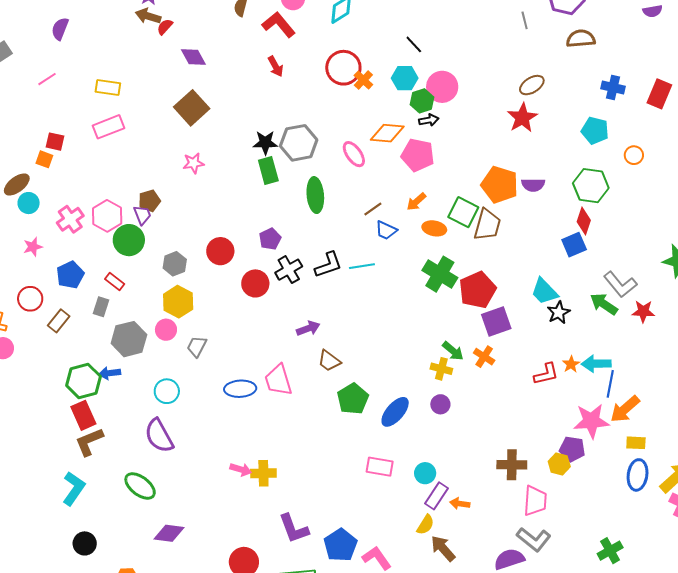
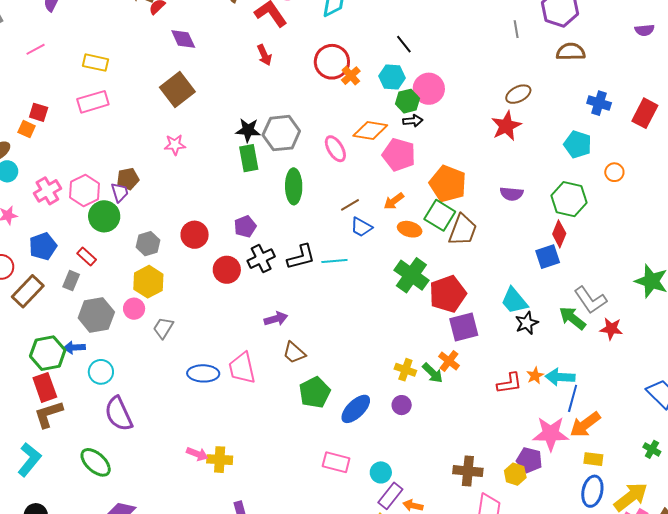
orange pentagon: (500, 185) -> (448, 184), moved
brown rectangle: (59, 321) -> (28, 291), size x1.4
green arrow: (453, 351) -> (433, 373), moved
cyan circle: (167, 391) -> (101, 372), moved

